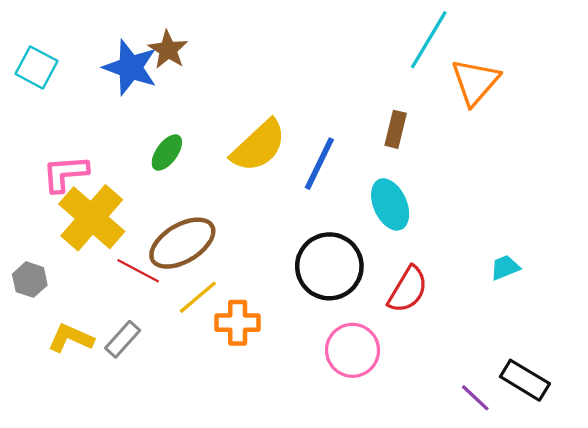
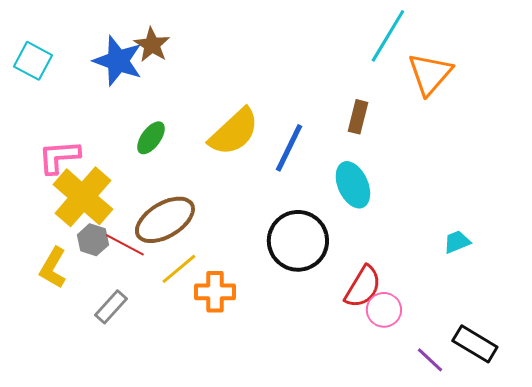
gray hexagon: (30, 280) -> (93, 240), moved
red semicircle: (408, 290) -> (363, 287), moved
yellow L-shape: (71, 338) -> (53, 268), moved, turned -84
pink circle: (353, 350) -> (384, 310), moved, size x0.7

